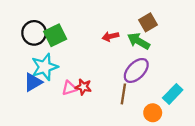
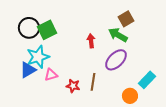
red arrow: (110, 36) -> (91, 41), moved, turned 96
red star: (83, 87) -> (73, 86), moved
pink triangle: (69, 88) -> (51, 75), moved
brown line: (123, 94) -> (93, 82), moved

